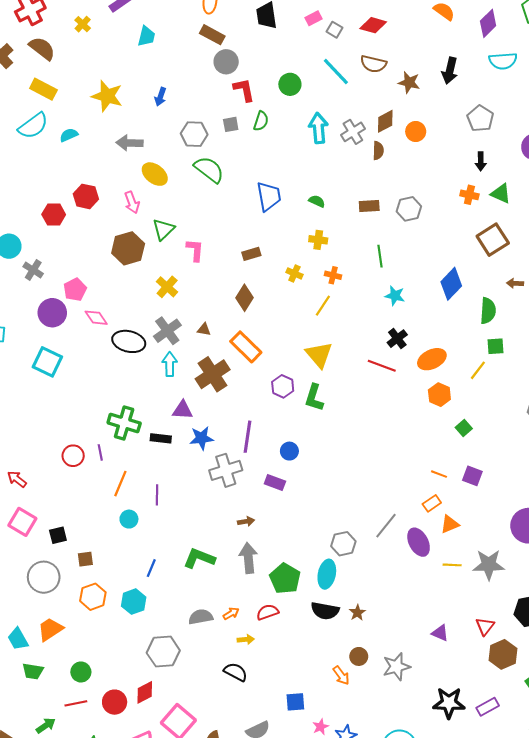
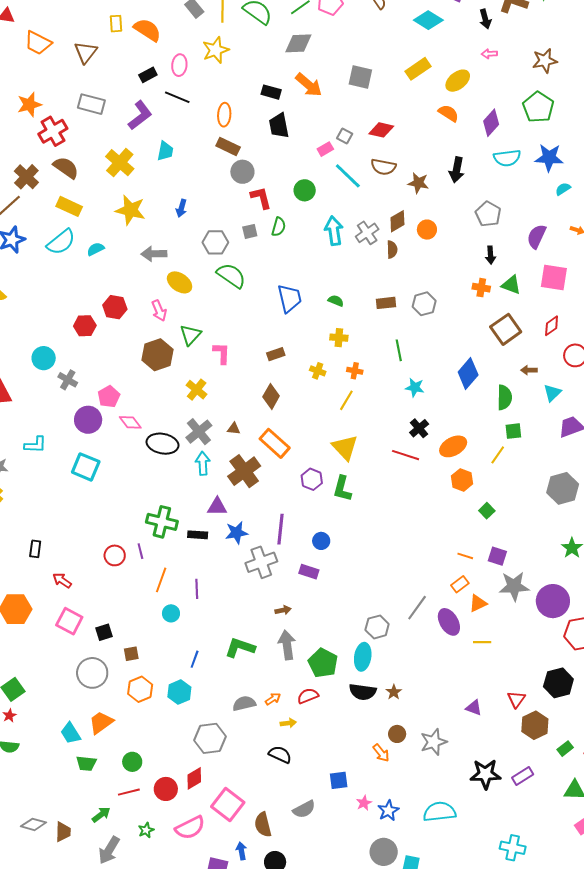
pink rectangle: (314, 18) -> (325, 149), moved
yellow cross: (83, 24) -> (120, 163), moved, size x1.8
gray star: (489, 565) -> (514, 586), moved

